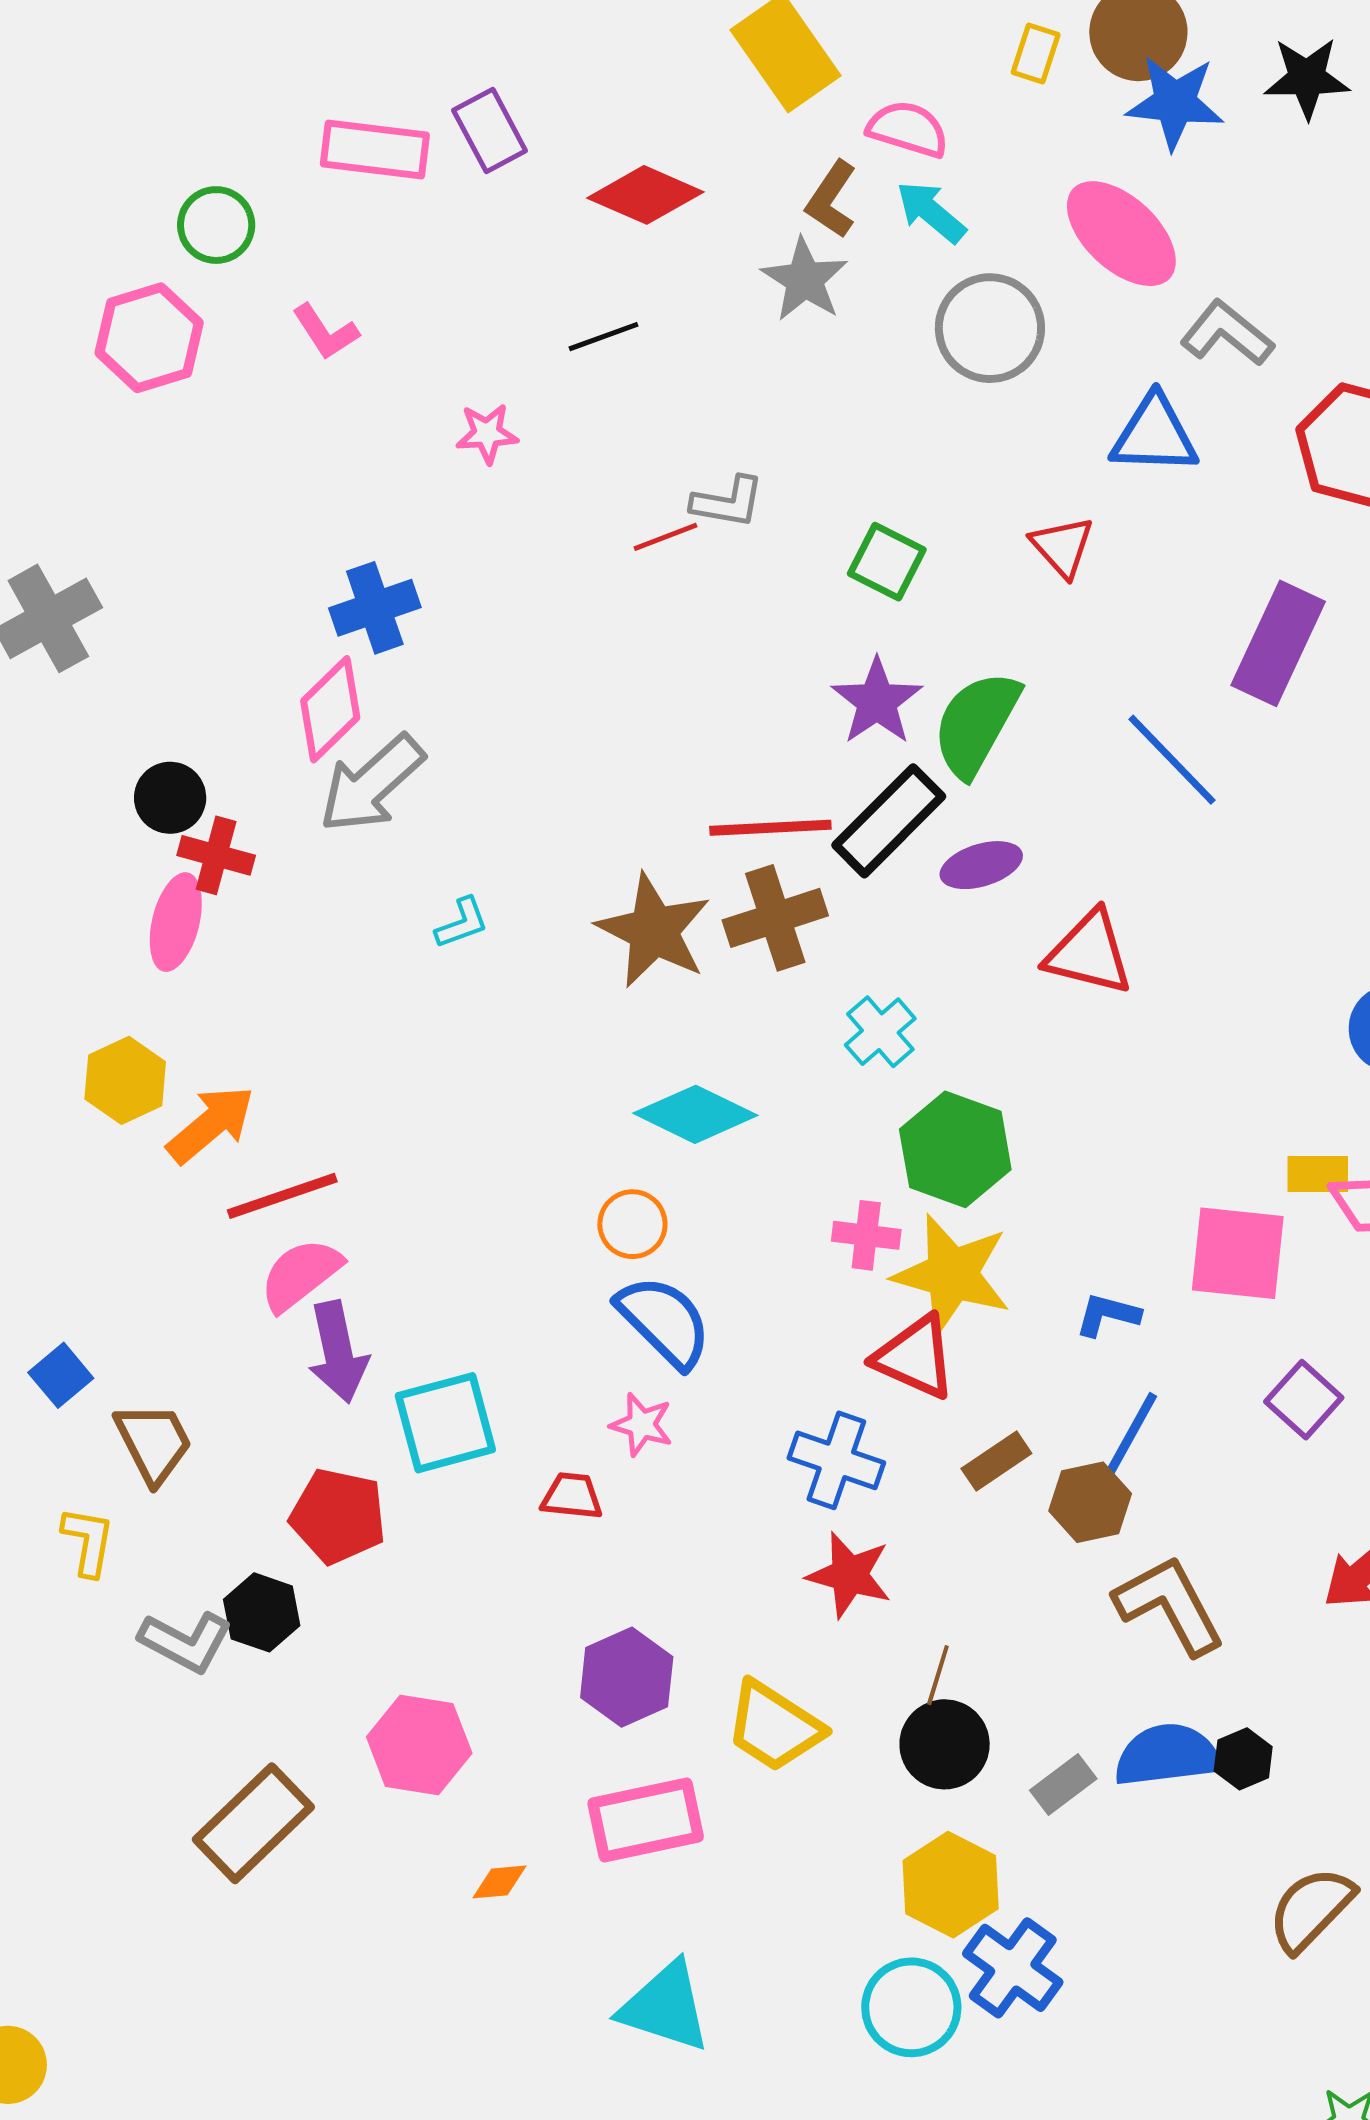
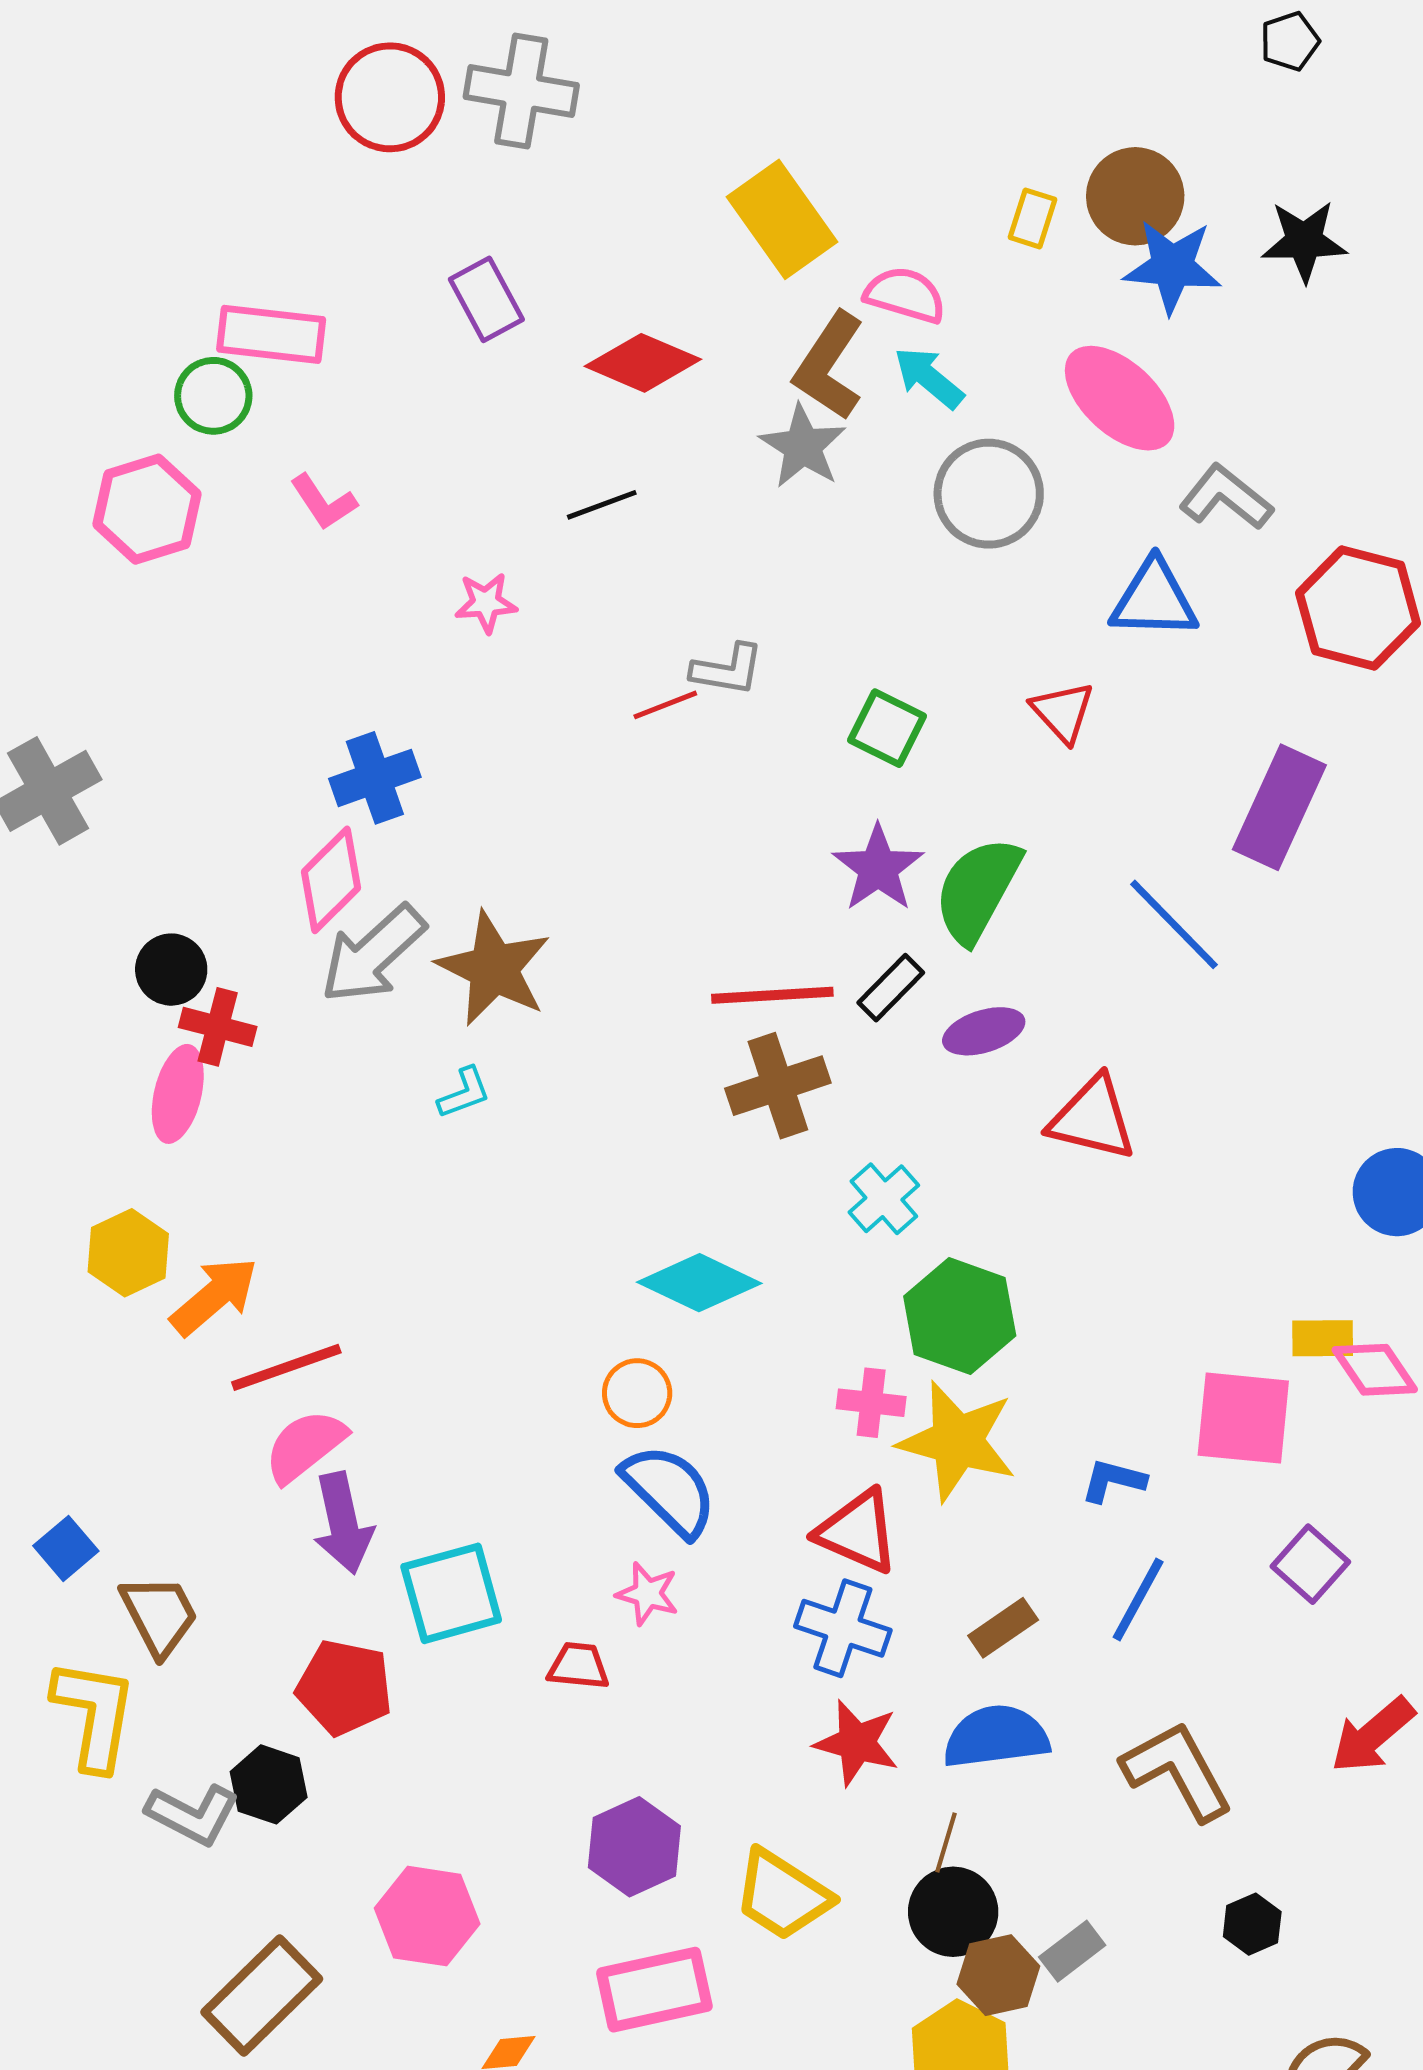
pink rectangle: (375, 150) -> (271, 334), moved
brown L-shape: (831, 199) -> (829, 366), size x1.4
black rectangle: (889, 821) -> (891, 988), size x0.6
brown star: (654, 931) -> (494, 969), moved
red triangle: (915, 1357) -> (858, 1532), moved
brown hexagon: (1090, 1502) -> (998, 1975), moved
yellow L-shape: (88, 1541) -> (94, 1714), size x1.6
blue semicircle: (1167, 1755) -> (996, 1737), moved

